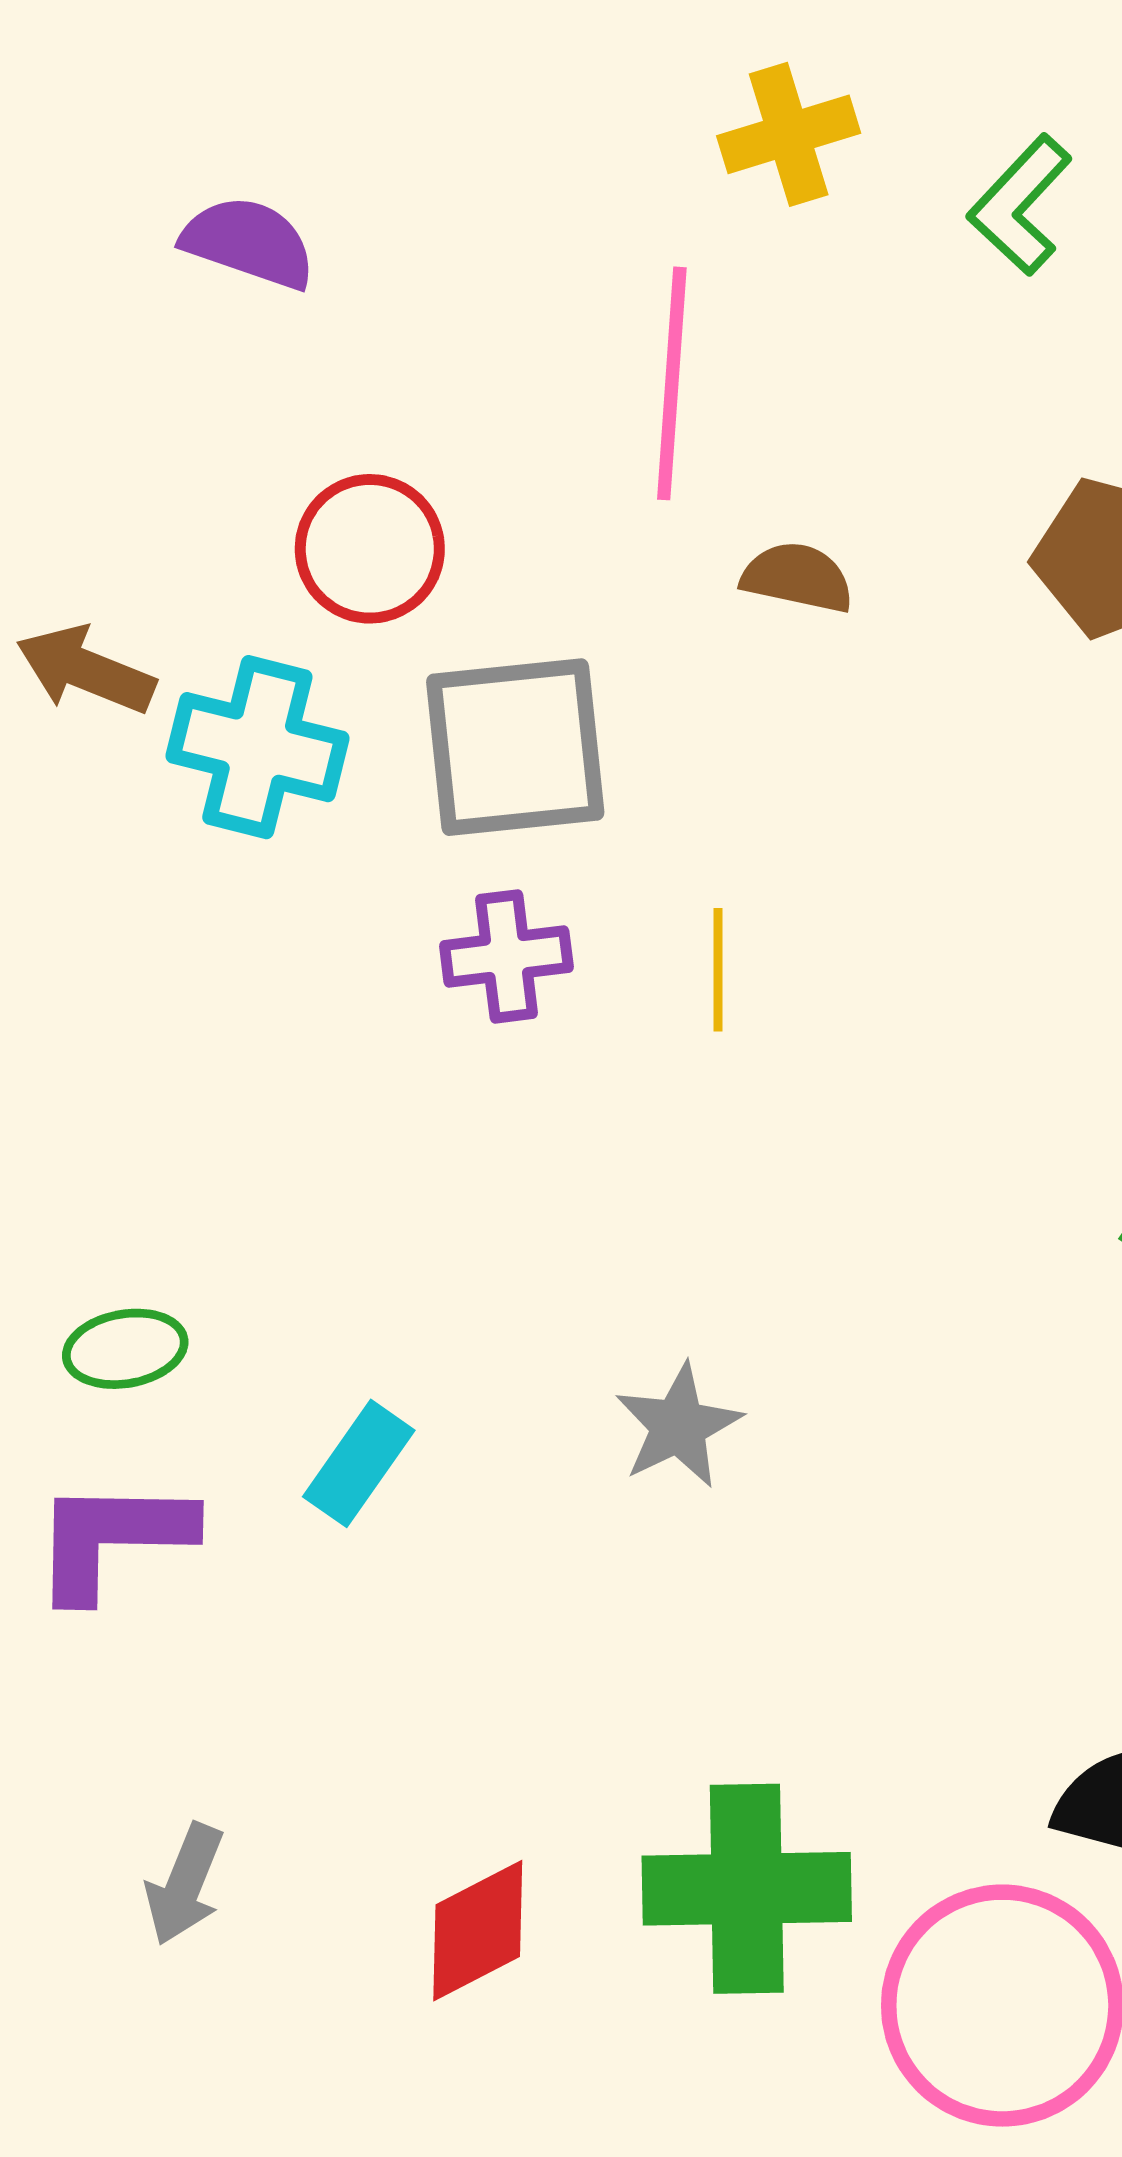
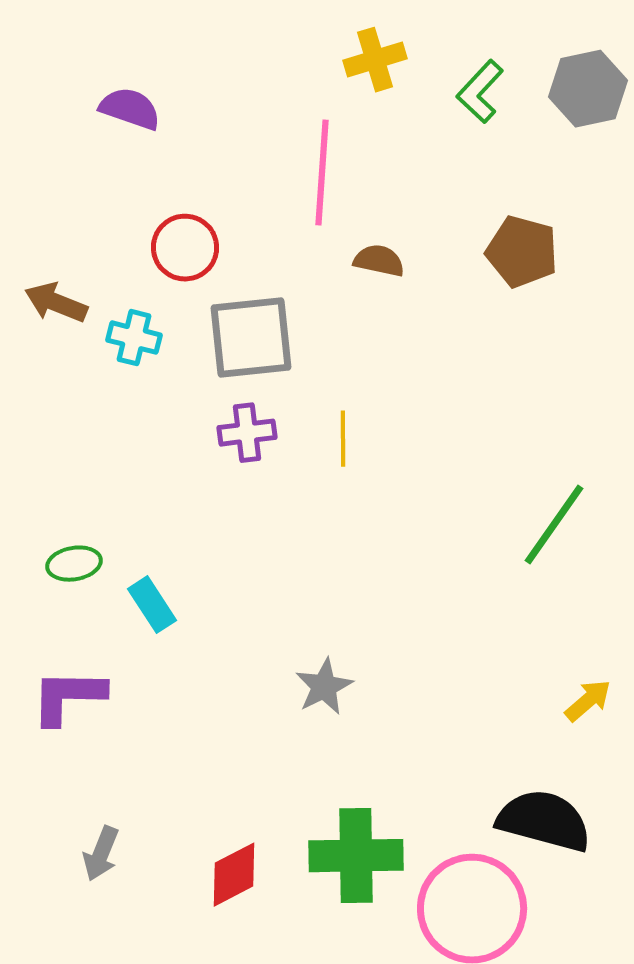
cyan cross: (257, 747) -> (134, 338), size x0.7
green ellipse: (125, 1349) -> (74, 564), moved
gray star: (678, 1426) -> (324, 687), moved
cyan rectangle: (359, 1463) -> (152, 605), moved, turned -68

